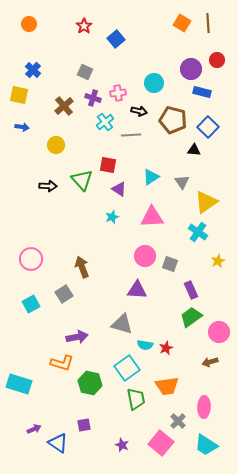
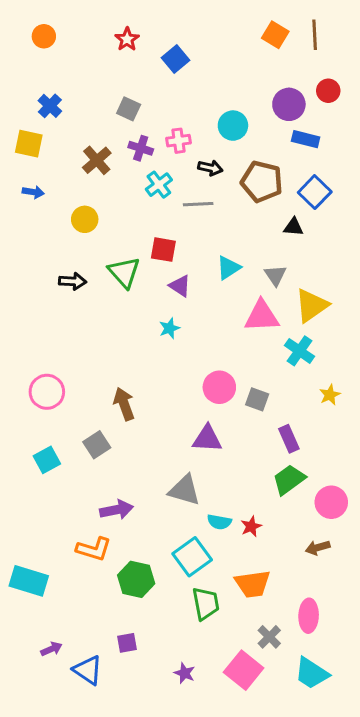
pink triangle: (152, 217) -> (262, 316), moved

